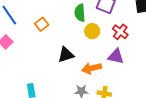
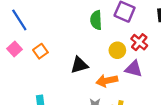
orange square: (42, 24) -> (40, 51), moved
yellow circle: (92, 31) -> (117, 50), moved

